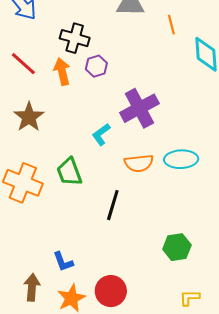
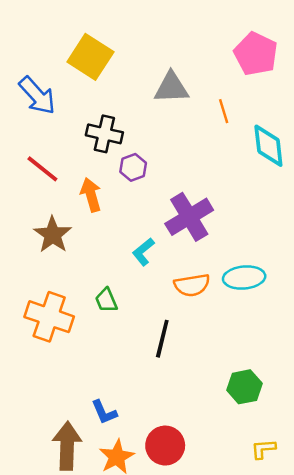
orange arrow: (62, 71) -> (91, 195), moved
green trapezoid: (69, 172) -> (106, 300), size x0.7
brown arrow: (32, 287) -> (67, 446), size x1.4

